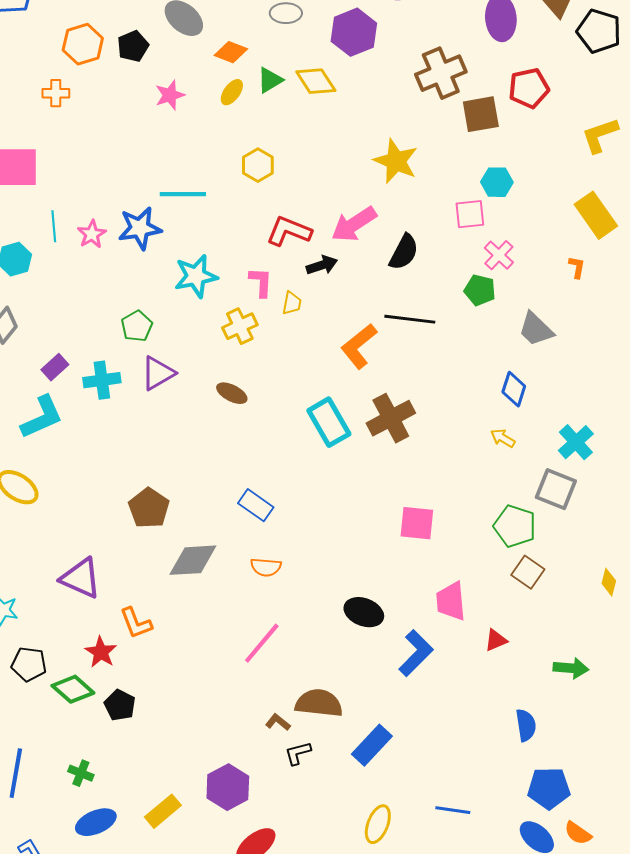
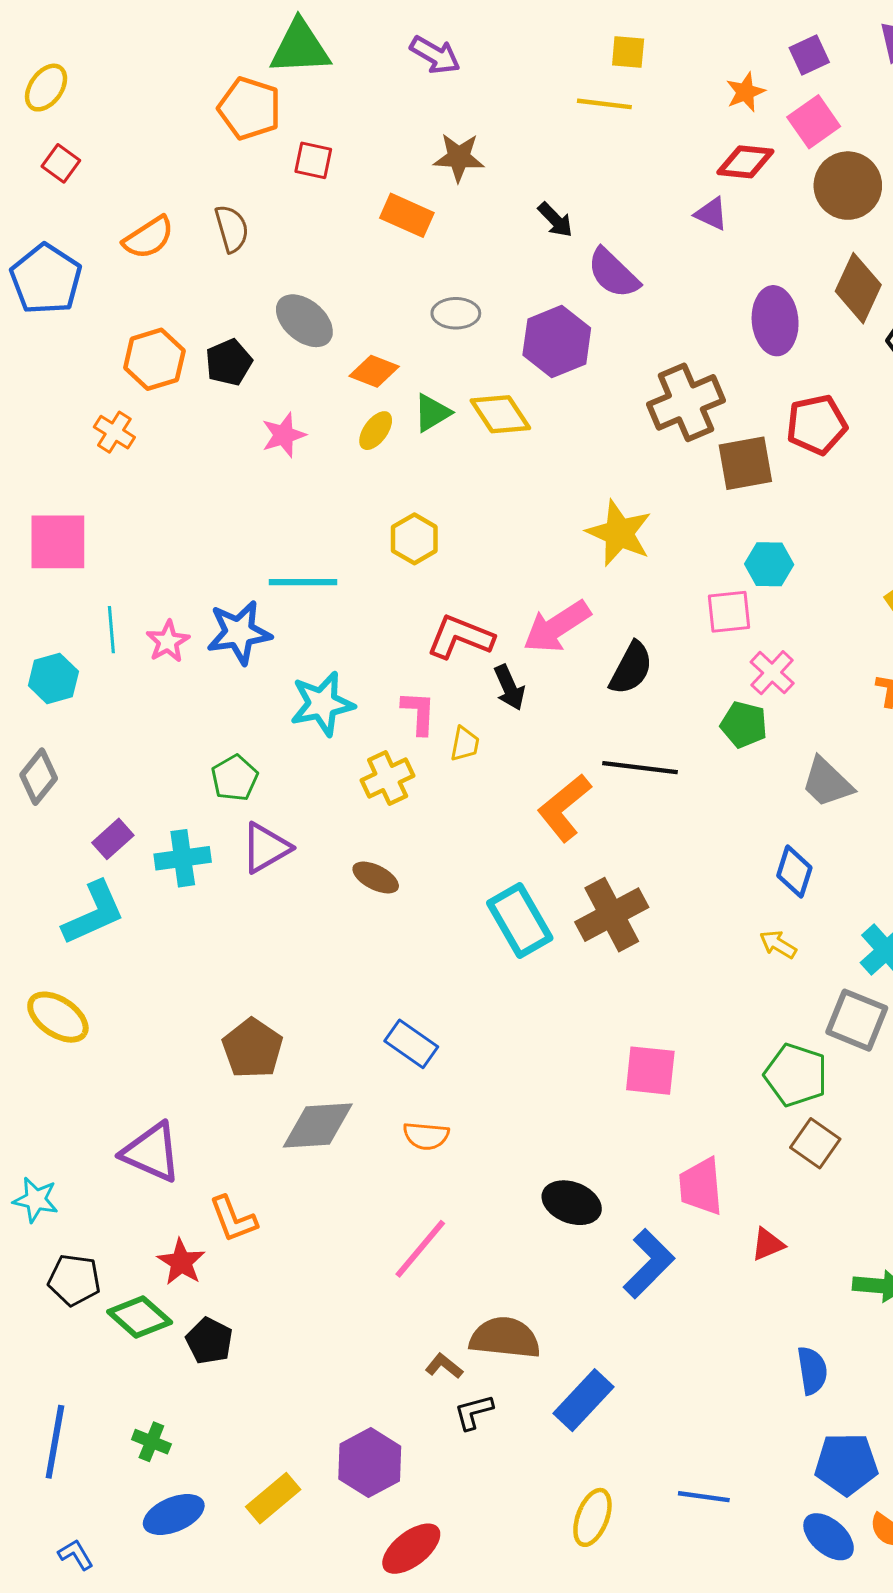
orange cross: (56, 93) -> (114, 432), turned 32
black arrow: (322, 265) -> (509, 687), turned 84

